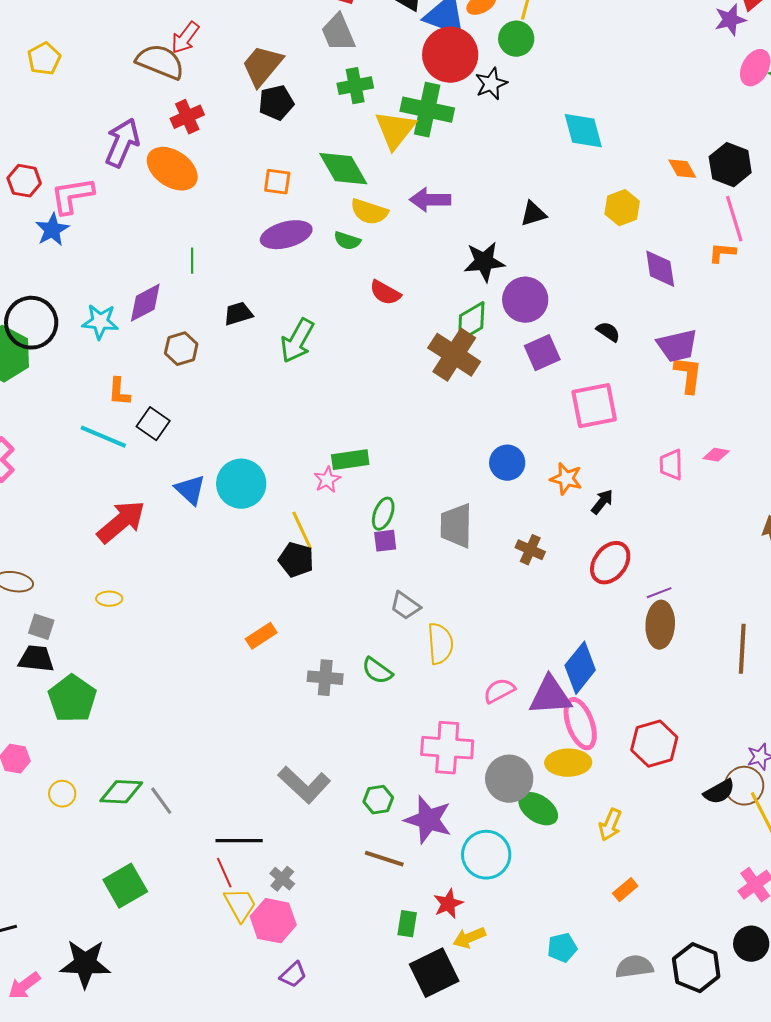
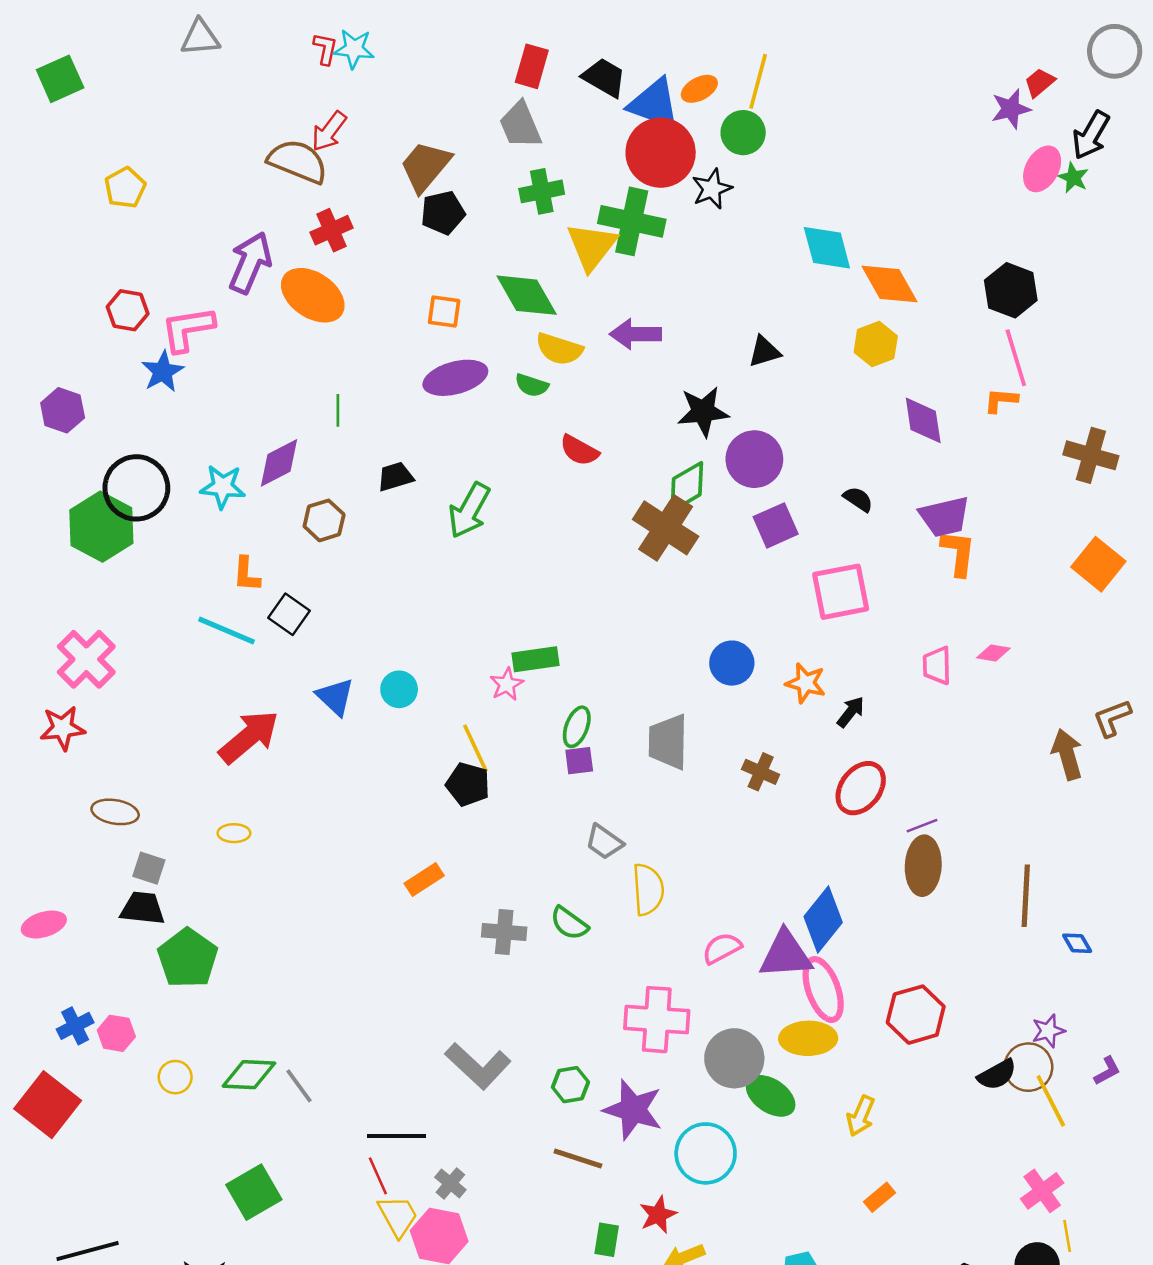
yellow pentagon: (44, 59) -> (125, 188), moved
orange diamond: (682, 169) -> (889, 284), moved, size x1.6
cyan circle: (241, 484) -> (399, 689), size x0.6

